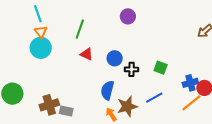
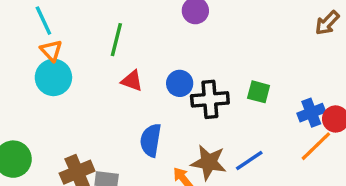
black cross: (132, 69) -> (210, 99), size x1.5
blue semicircle: (107, 90) -> (151, 140), moved
blue line: (154, 98) -> (249, 161), moved
brown star: (127, 106) -> (209, 162), turned 30

